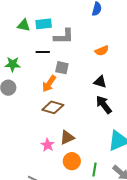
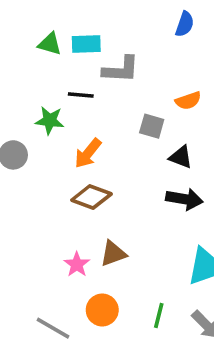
green star: (13, 64) -> (50, 120), moved
gray square: (62, 68) -> (152, 126), moved
black arrow: (104, 105) -> (184, 199), turned 132
orange circle: (72, 161) -> (102, 310), moved

